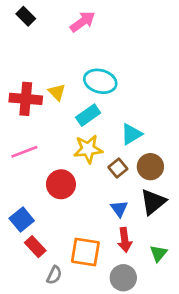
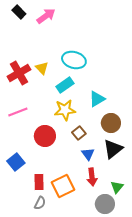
pink arrow: (83, 22) -> (46, 16), moved
red cross: (26, 99) -> (19, 73), turned -35
brown square: (118, 168) -> (79, 133), moved
red rectangle: (35, 247) -> (39, 182), moved, turned 42
orange square: (85, 252) -> (63, 186), turned -35
gray circle: (123, 278) -> (105, 204), moved

